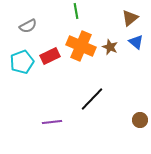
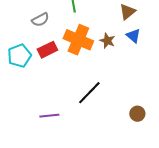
gray semicircle: (28, 26) -> (40, 20), moved

